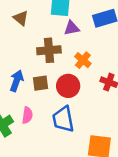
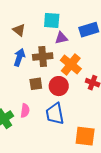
orange cross: (83, 60) -> (71, 64), size x1.5
blue arrow: (17, 81) -> (19, 57), moved

